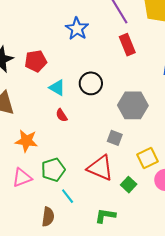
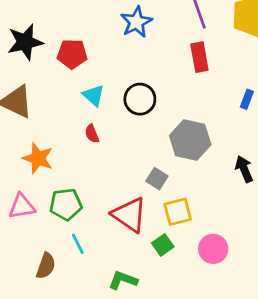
yellow square: (147, 158) -> (178, 212), moved

